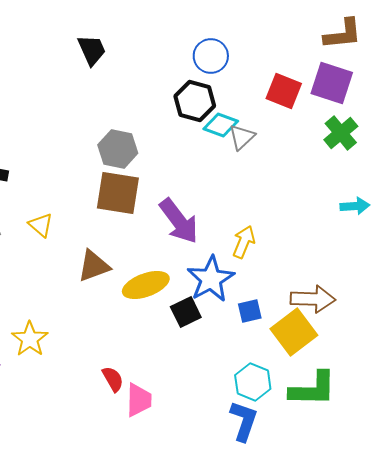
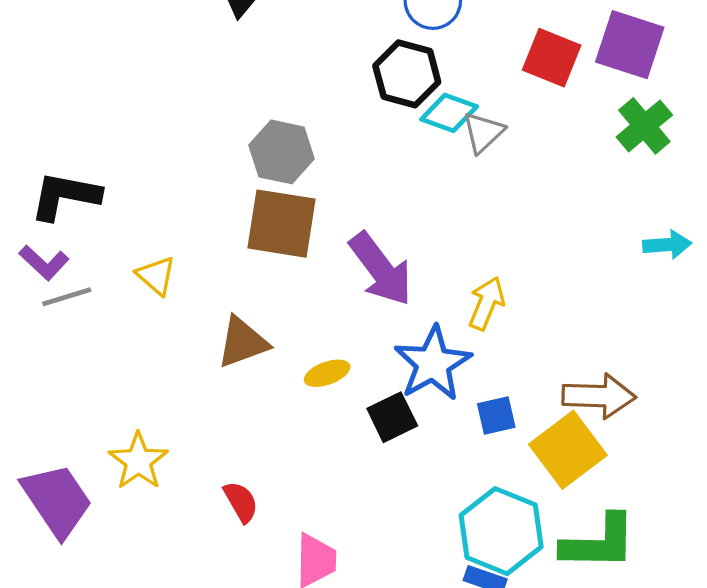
yellow ellipse: (146, 285) -> (327, 373), size x0.6
red semicircle: (113, 379) -> (241, 502), moved
cyan hexagon: (253, 382) -> (501, 531), size x1.4

